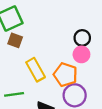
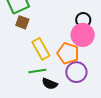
pink circle: (81, 54) -> (83, 35), size x1.5
green line: (14, 94) -> (37, 71), moved

